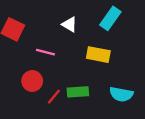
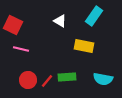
pink line: (45, 52) -> (21, 49), moved
red circle: (32, 81) -> (28, 80), moved

